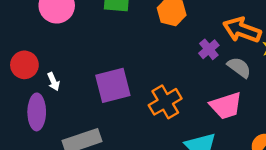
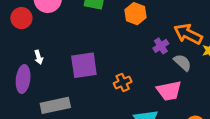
red circle: (24, 65) -> (21, 18), moved
orange cross: (165, 102) -> (123, 82), size x0.7

